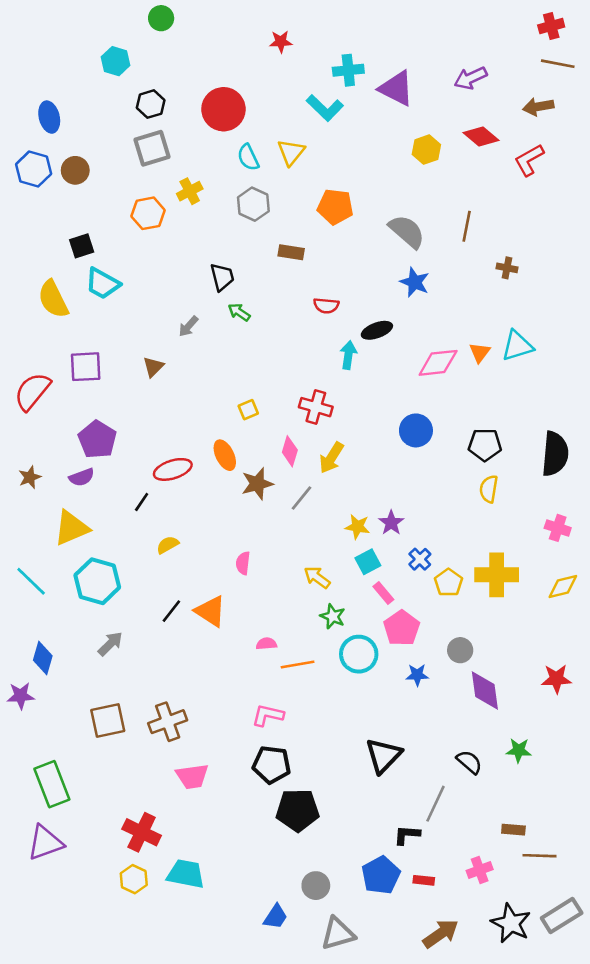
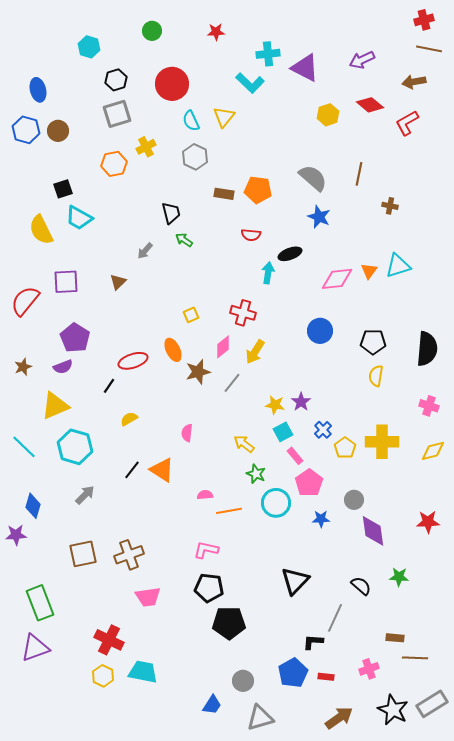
green circle: (161, 18) -> (152, 31), moved
orange pentagon: (335, 207) -> (258, 190), moved
pink diamond: (290, 451) -> (223, 347), turned 35

